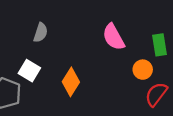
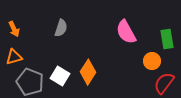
white square: (29, 71) -> (60, 76), moved

